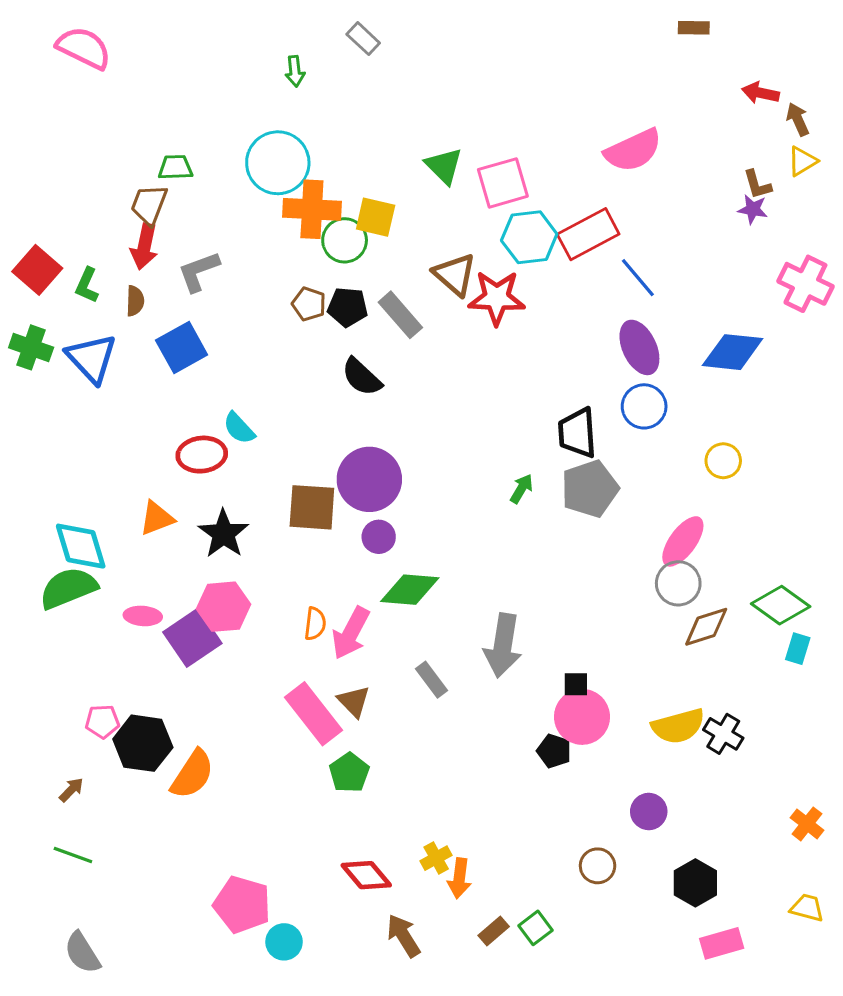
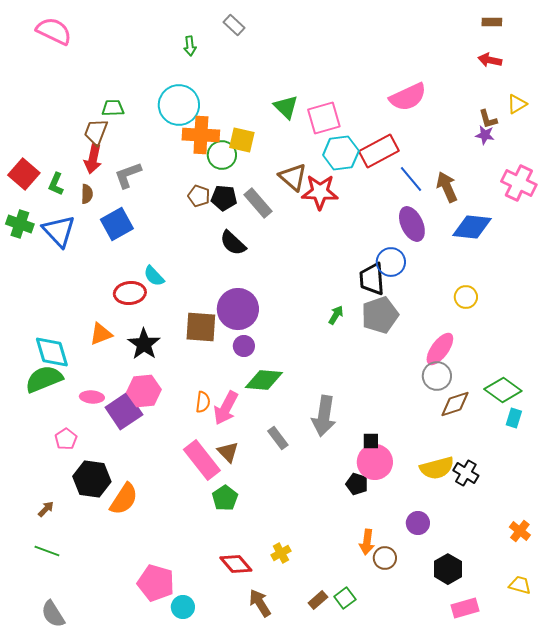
brown rectangle: (694, 28) -> (492, 22), moved
brown arrow: (798, 119) -> (447, 187), moved, size x1.4
blue circle: (644, 406) -> (391, 262), moved
pink pentagon: (102, 721) -> (66, 439), moved, turned -30
orange arrow: (459, 878) -> (367, 542), moved

